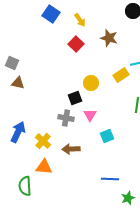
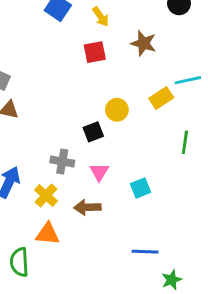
red square: (76, 44) -> (95, 52), turned 35
pink triangle: (90, 115) -> (99, 172), moved
gray cross: (66, 118) -> (62, 161), moved

